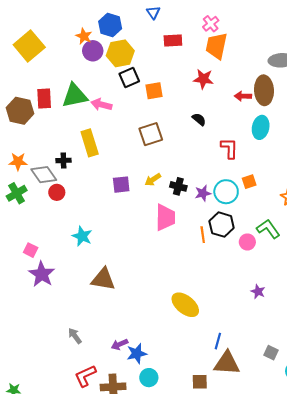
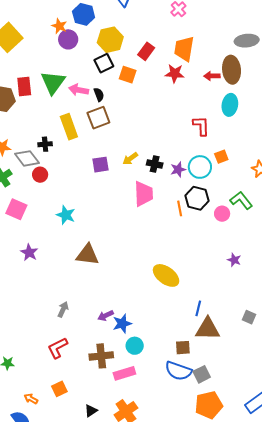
red rectangle: (173, 41) -> (146, 51), moved, turned -48
orange trapezoid: (216, 46) -> (184, 49), moved
yellow hexagon: (120, 53) -> (110, 40), moved
red star: (203, 79) -> (175, 73), moved
orange square: (154, 91) -> (128, 75), turned 30
green triangle: (75, 96) -> (53, 83), turned -40
black semicircle: (199, 119) -> (99, 95), moved, turned 32
brown square: (151, 134) -> (98, 118), moved
pink square: (31, 250) -> (16, 209), moved, size x1.5
purple star: (42, 274) -> (29, 252), size x0.7
gray arrow: (75, 336) -> (63, 309), turned 63
red L-shape: (85, 376) -> (58, 348), moved

